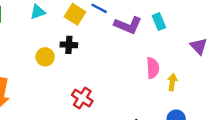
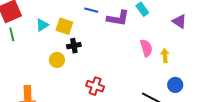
yellow square: (75, 14) -> (64, 26), moved

